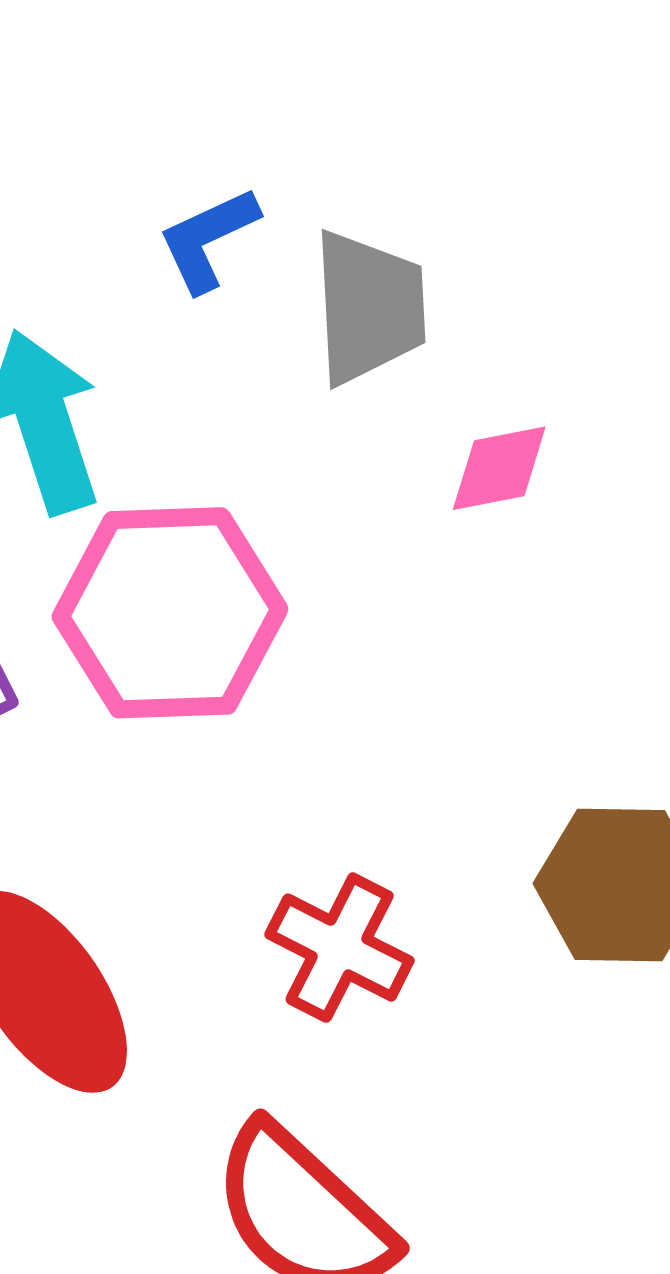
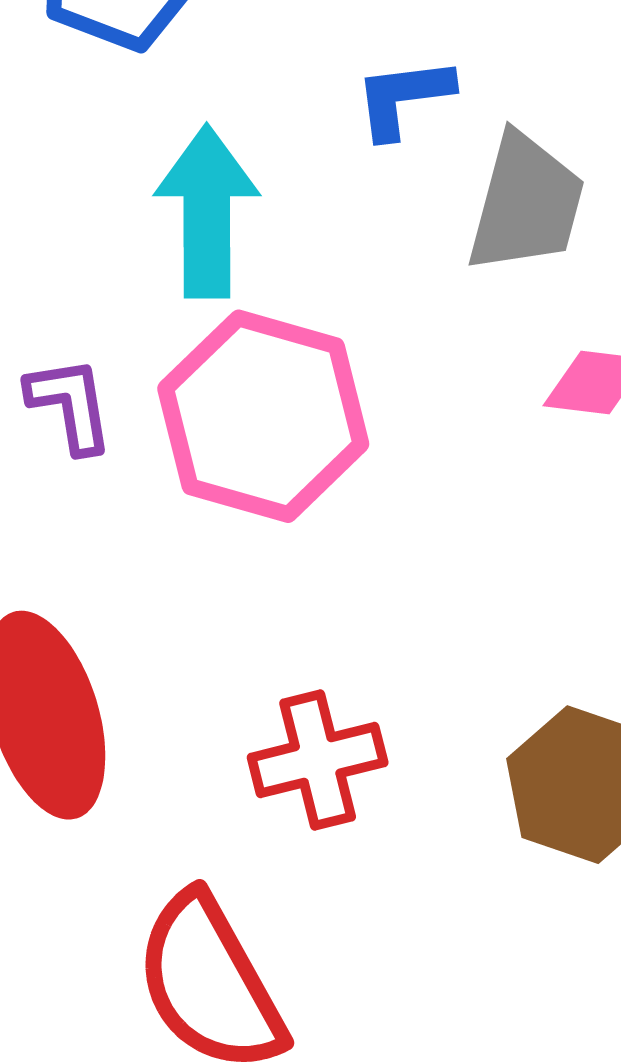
red cross: (340, 948) -> (318, 760), turned 31

